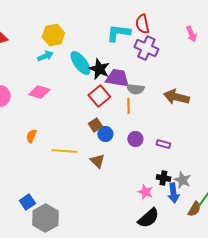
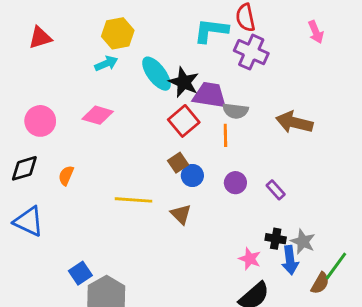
orange semicircle: (31, 136) -> (66, 176), moved
purple rectangle: (163, 144) -> (276, 190), turned 32

